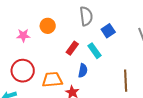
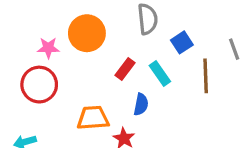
orange circle: (48, 26) -> (87, 33), size x1.5
red circle: (23, 71) -> (39, 85), moved
brown line: (126, 81) -> (206, 76), moved

